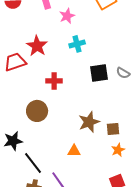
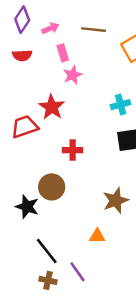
pink star: (67, 16) -> (73, 75), moved
cyan cross: (77, 44) -> (121, 105), moved
black star: (13, 141) -> (27, 207), moved, turned 30

